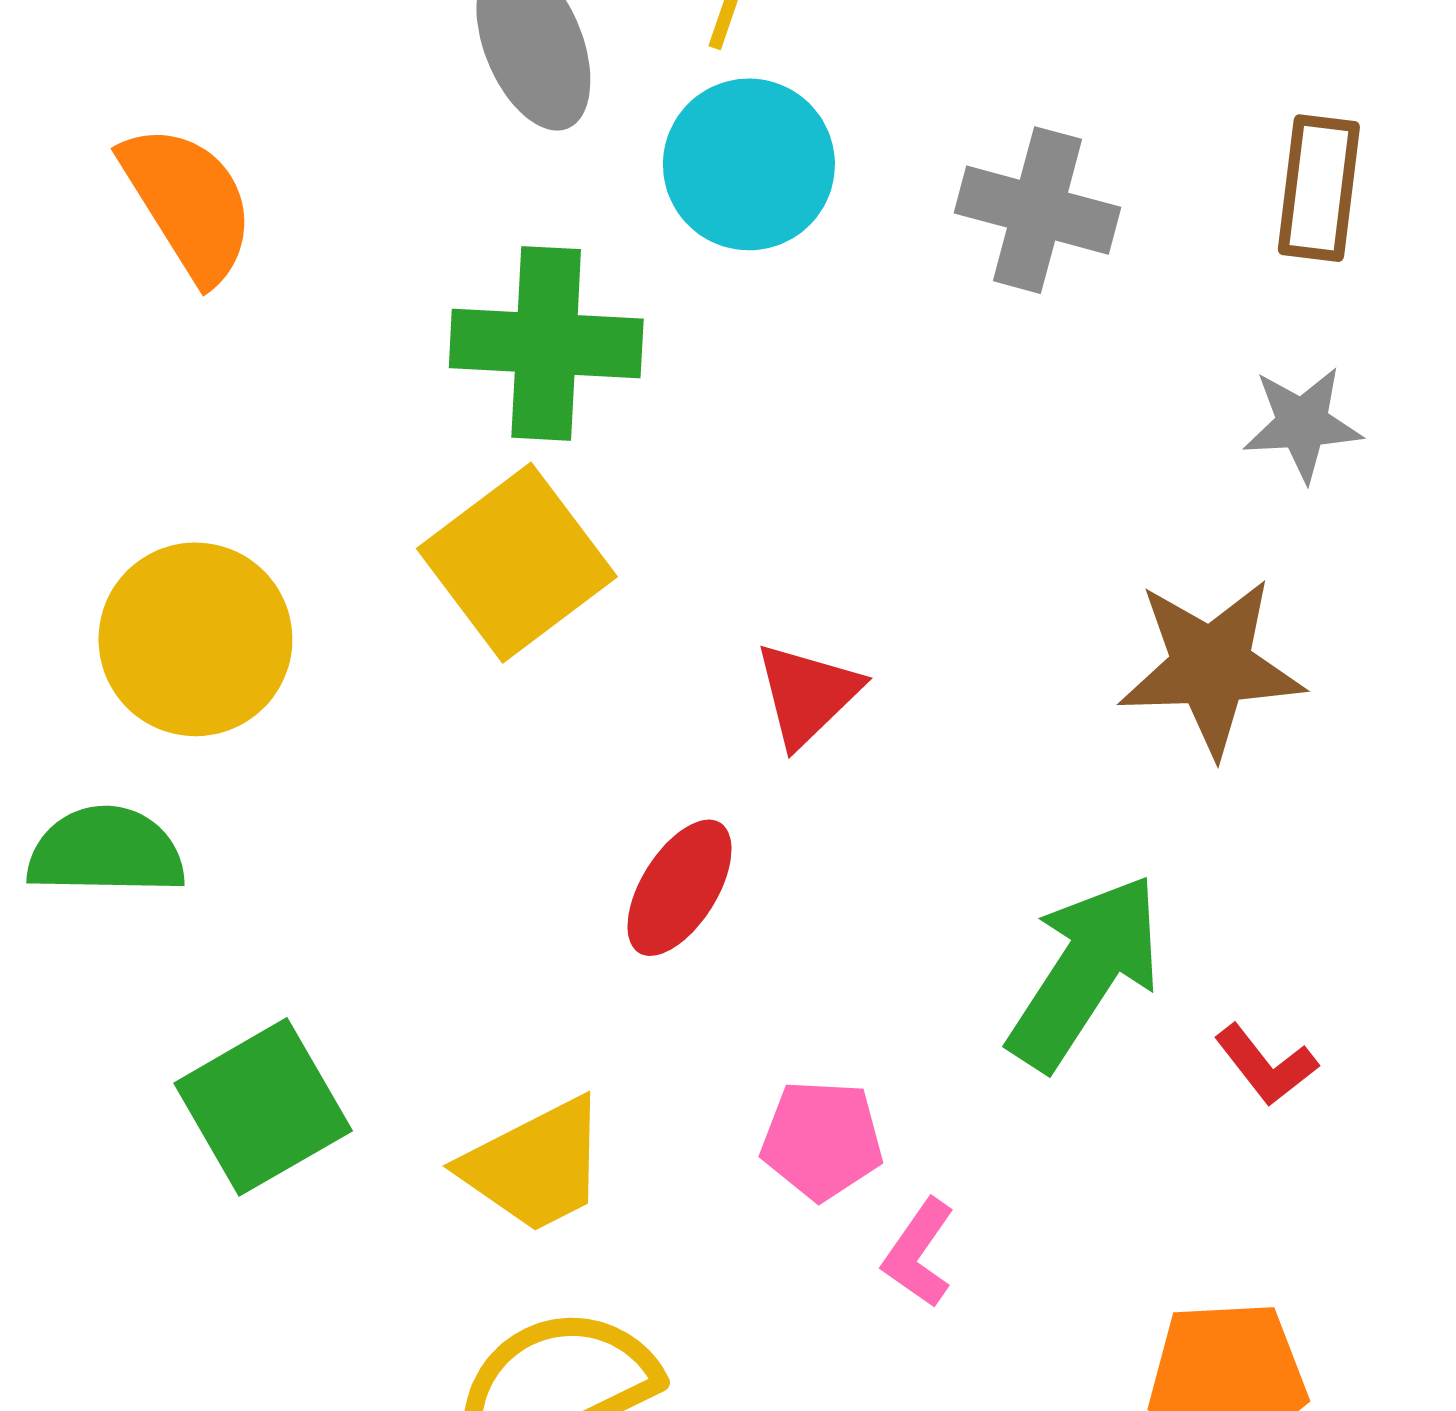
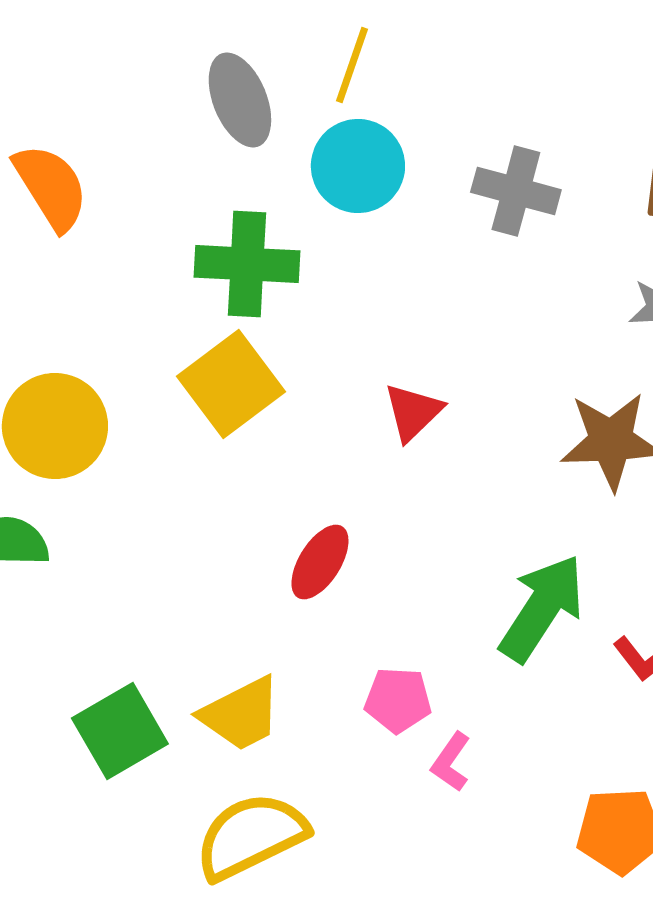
red triangle: (807, 694) -> (413, 412), moved
green square: (263, 1107) -> (120, 731), moved

